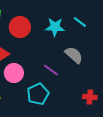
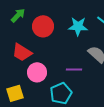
purple line: (51, 70) -> (74, 69), turned -35

